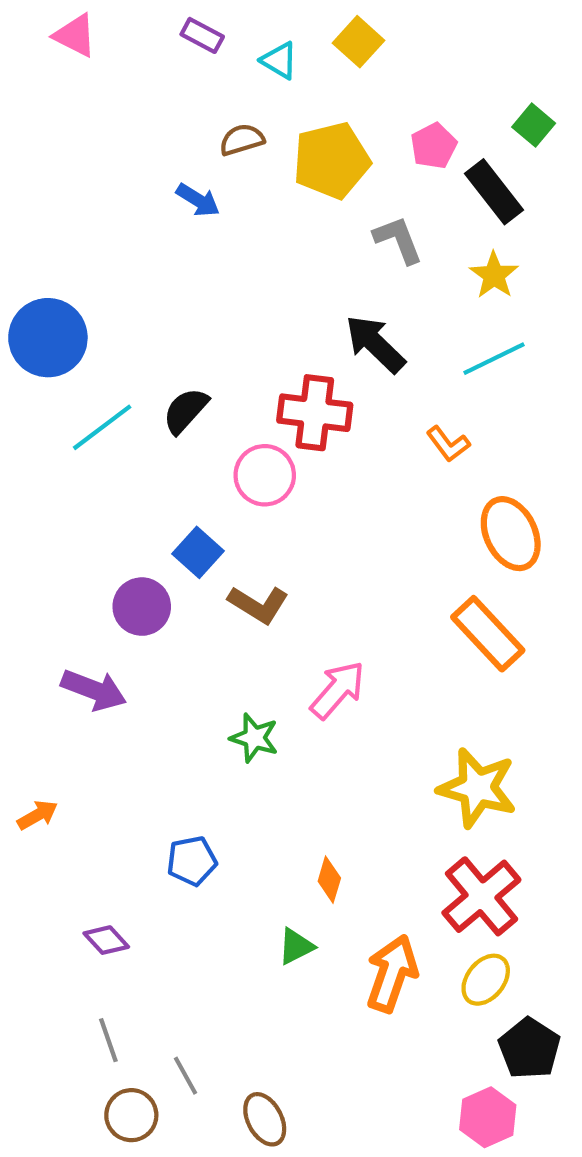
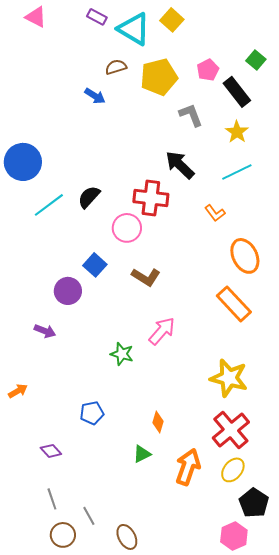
cyan triangle: (279, 60) -> (134, 29), size x1.8
brown L-shape: (258, 604) -> (146, 277), moved
purple arrow: (94, 690) -> (45, 331), size x0.7

